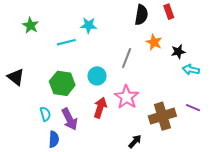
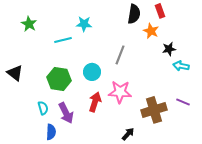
orange star: (154, 42) -> (151, 31), moved
pink star: (127, 97) -> (120, 92), turned -30

